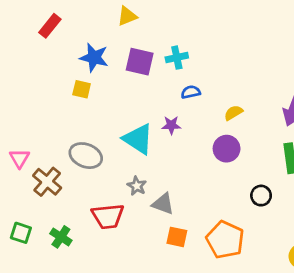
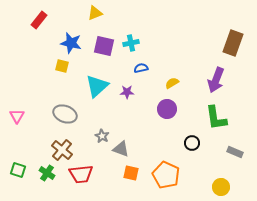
cyan triangle: (138, 139) -> (97, 86), moved, turned 45
brown cross: (47, 182) -> (62, 150), moved
red trapezoid: (108, 216) -> (81, 174), moved

